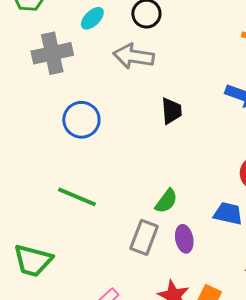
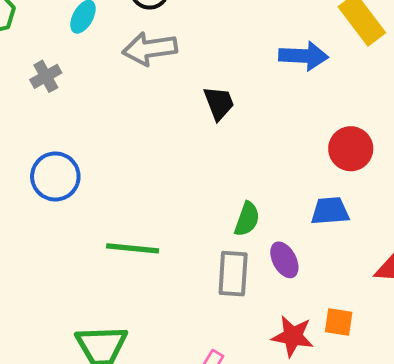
gray cross: (52, 53) -> (46, 76), size x0.6
blue circle: (81, 120) -> (55, 176), moved

